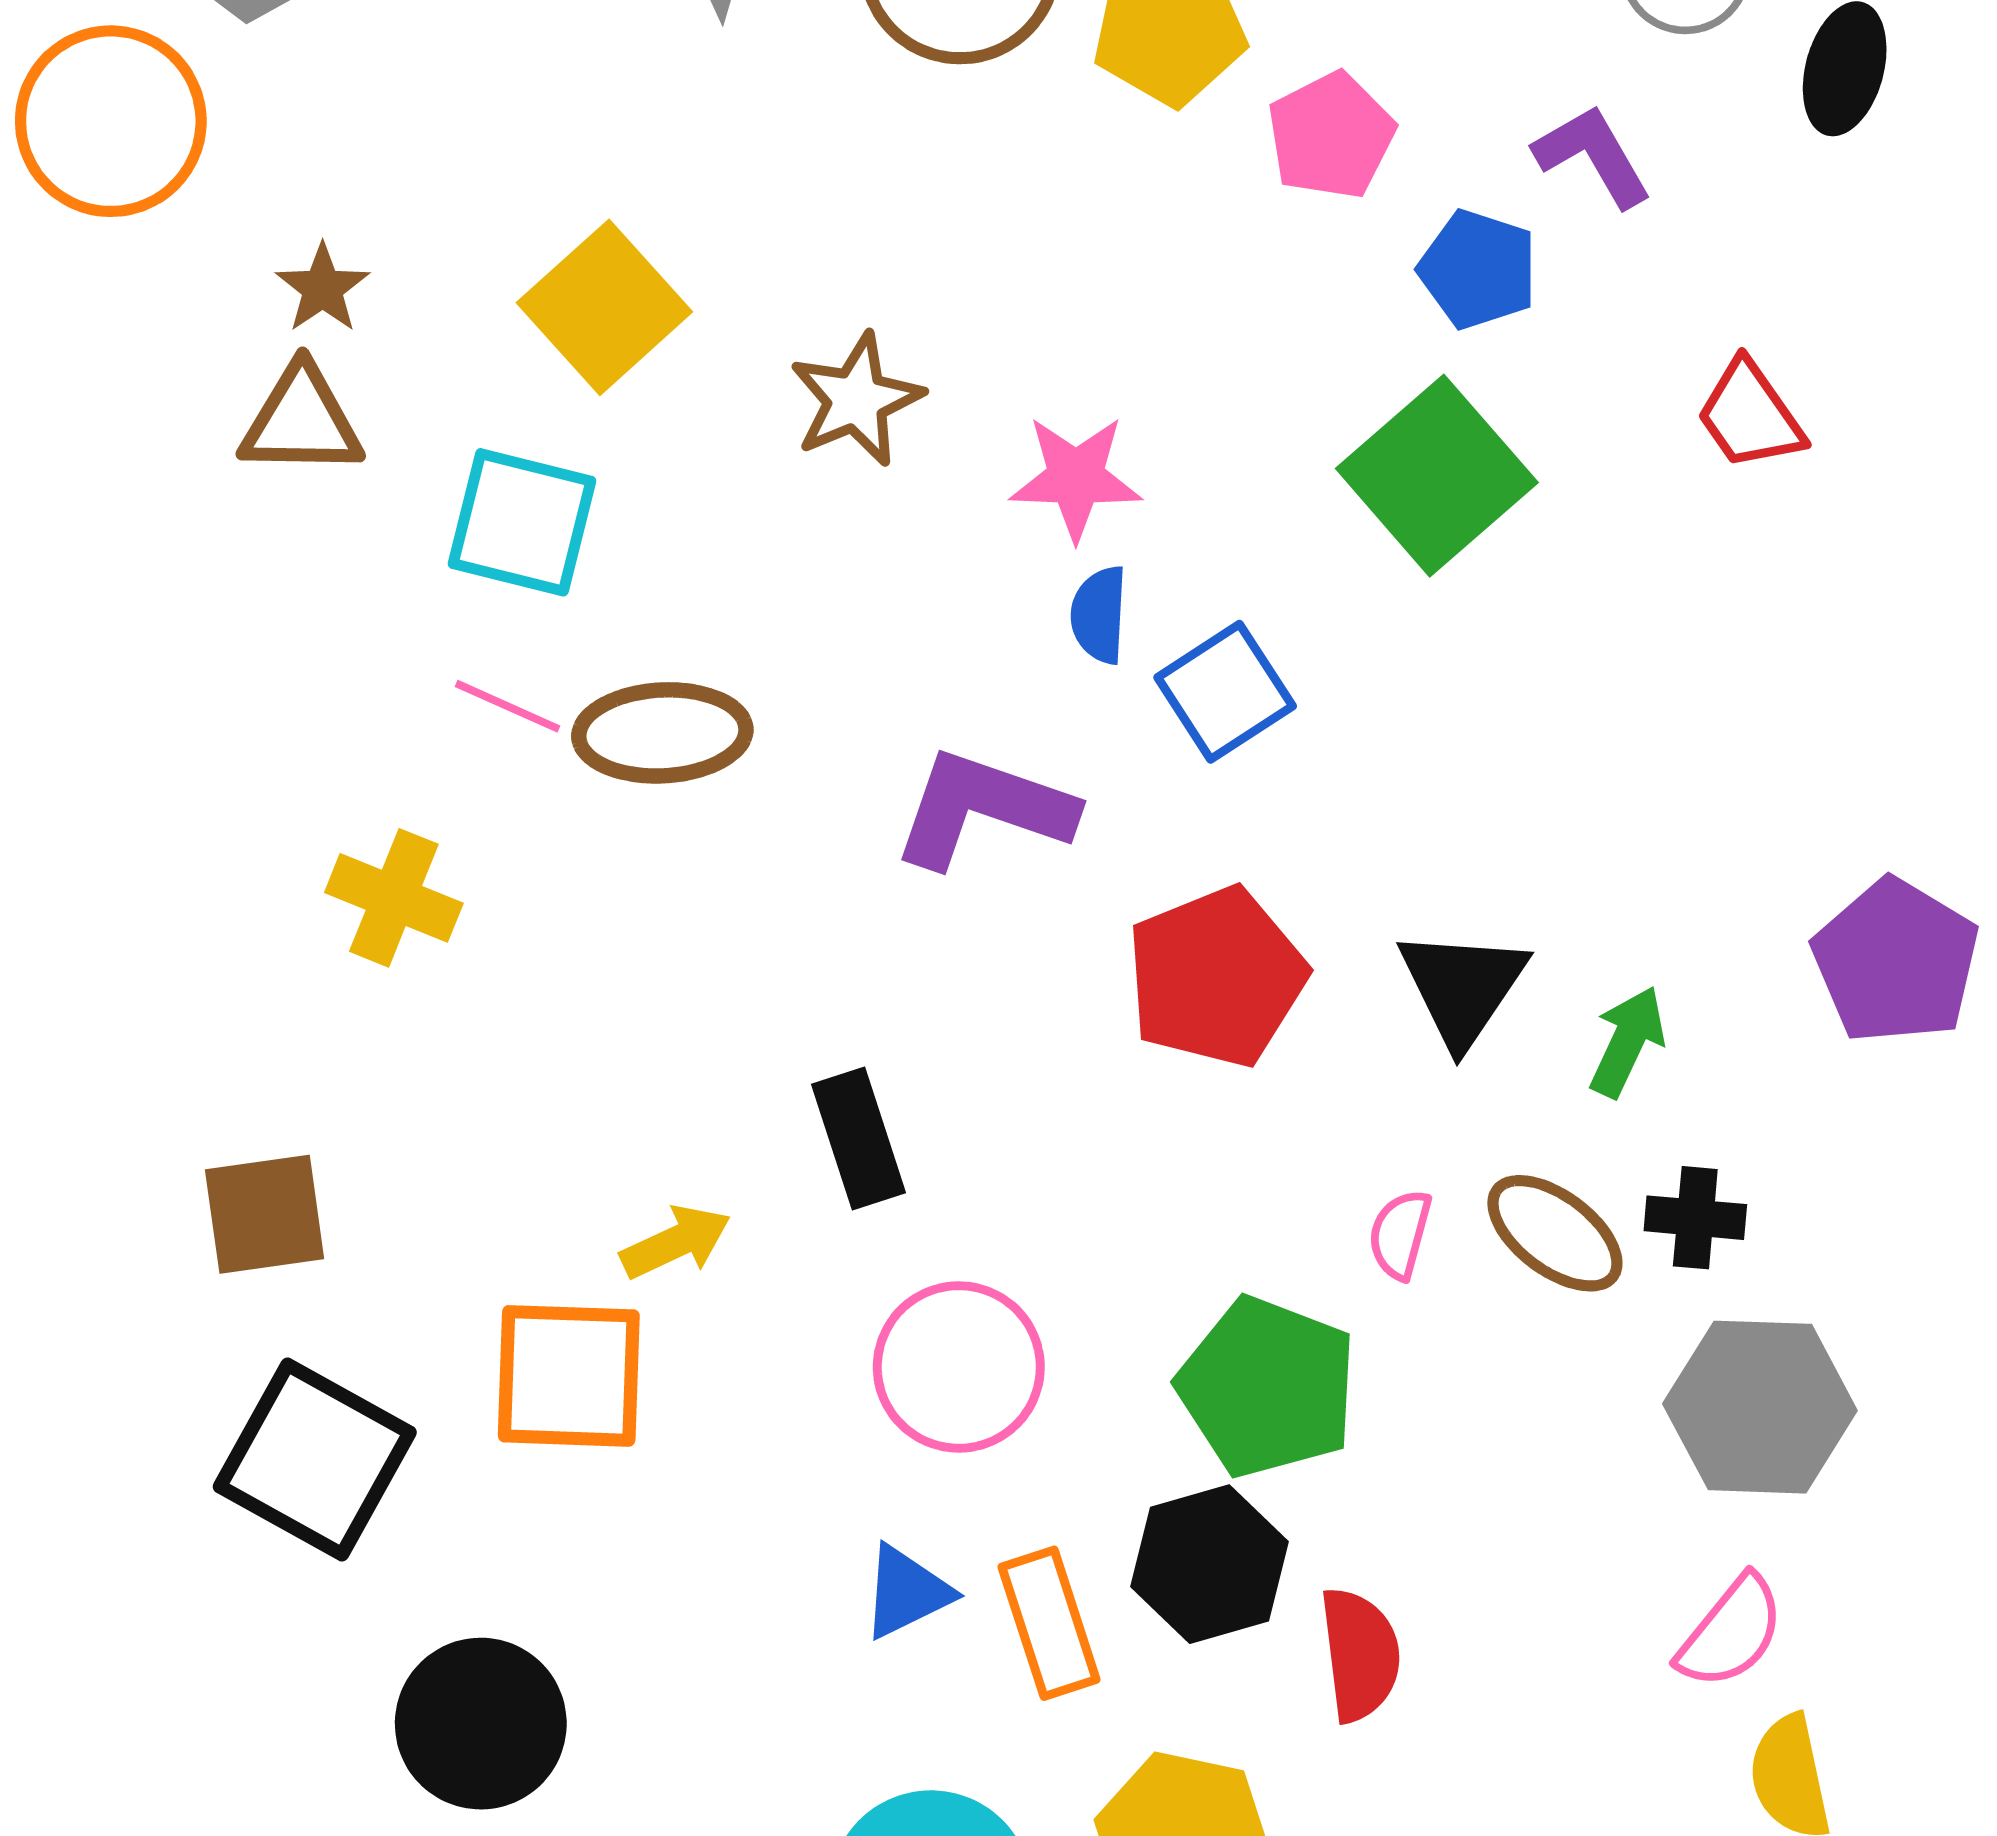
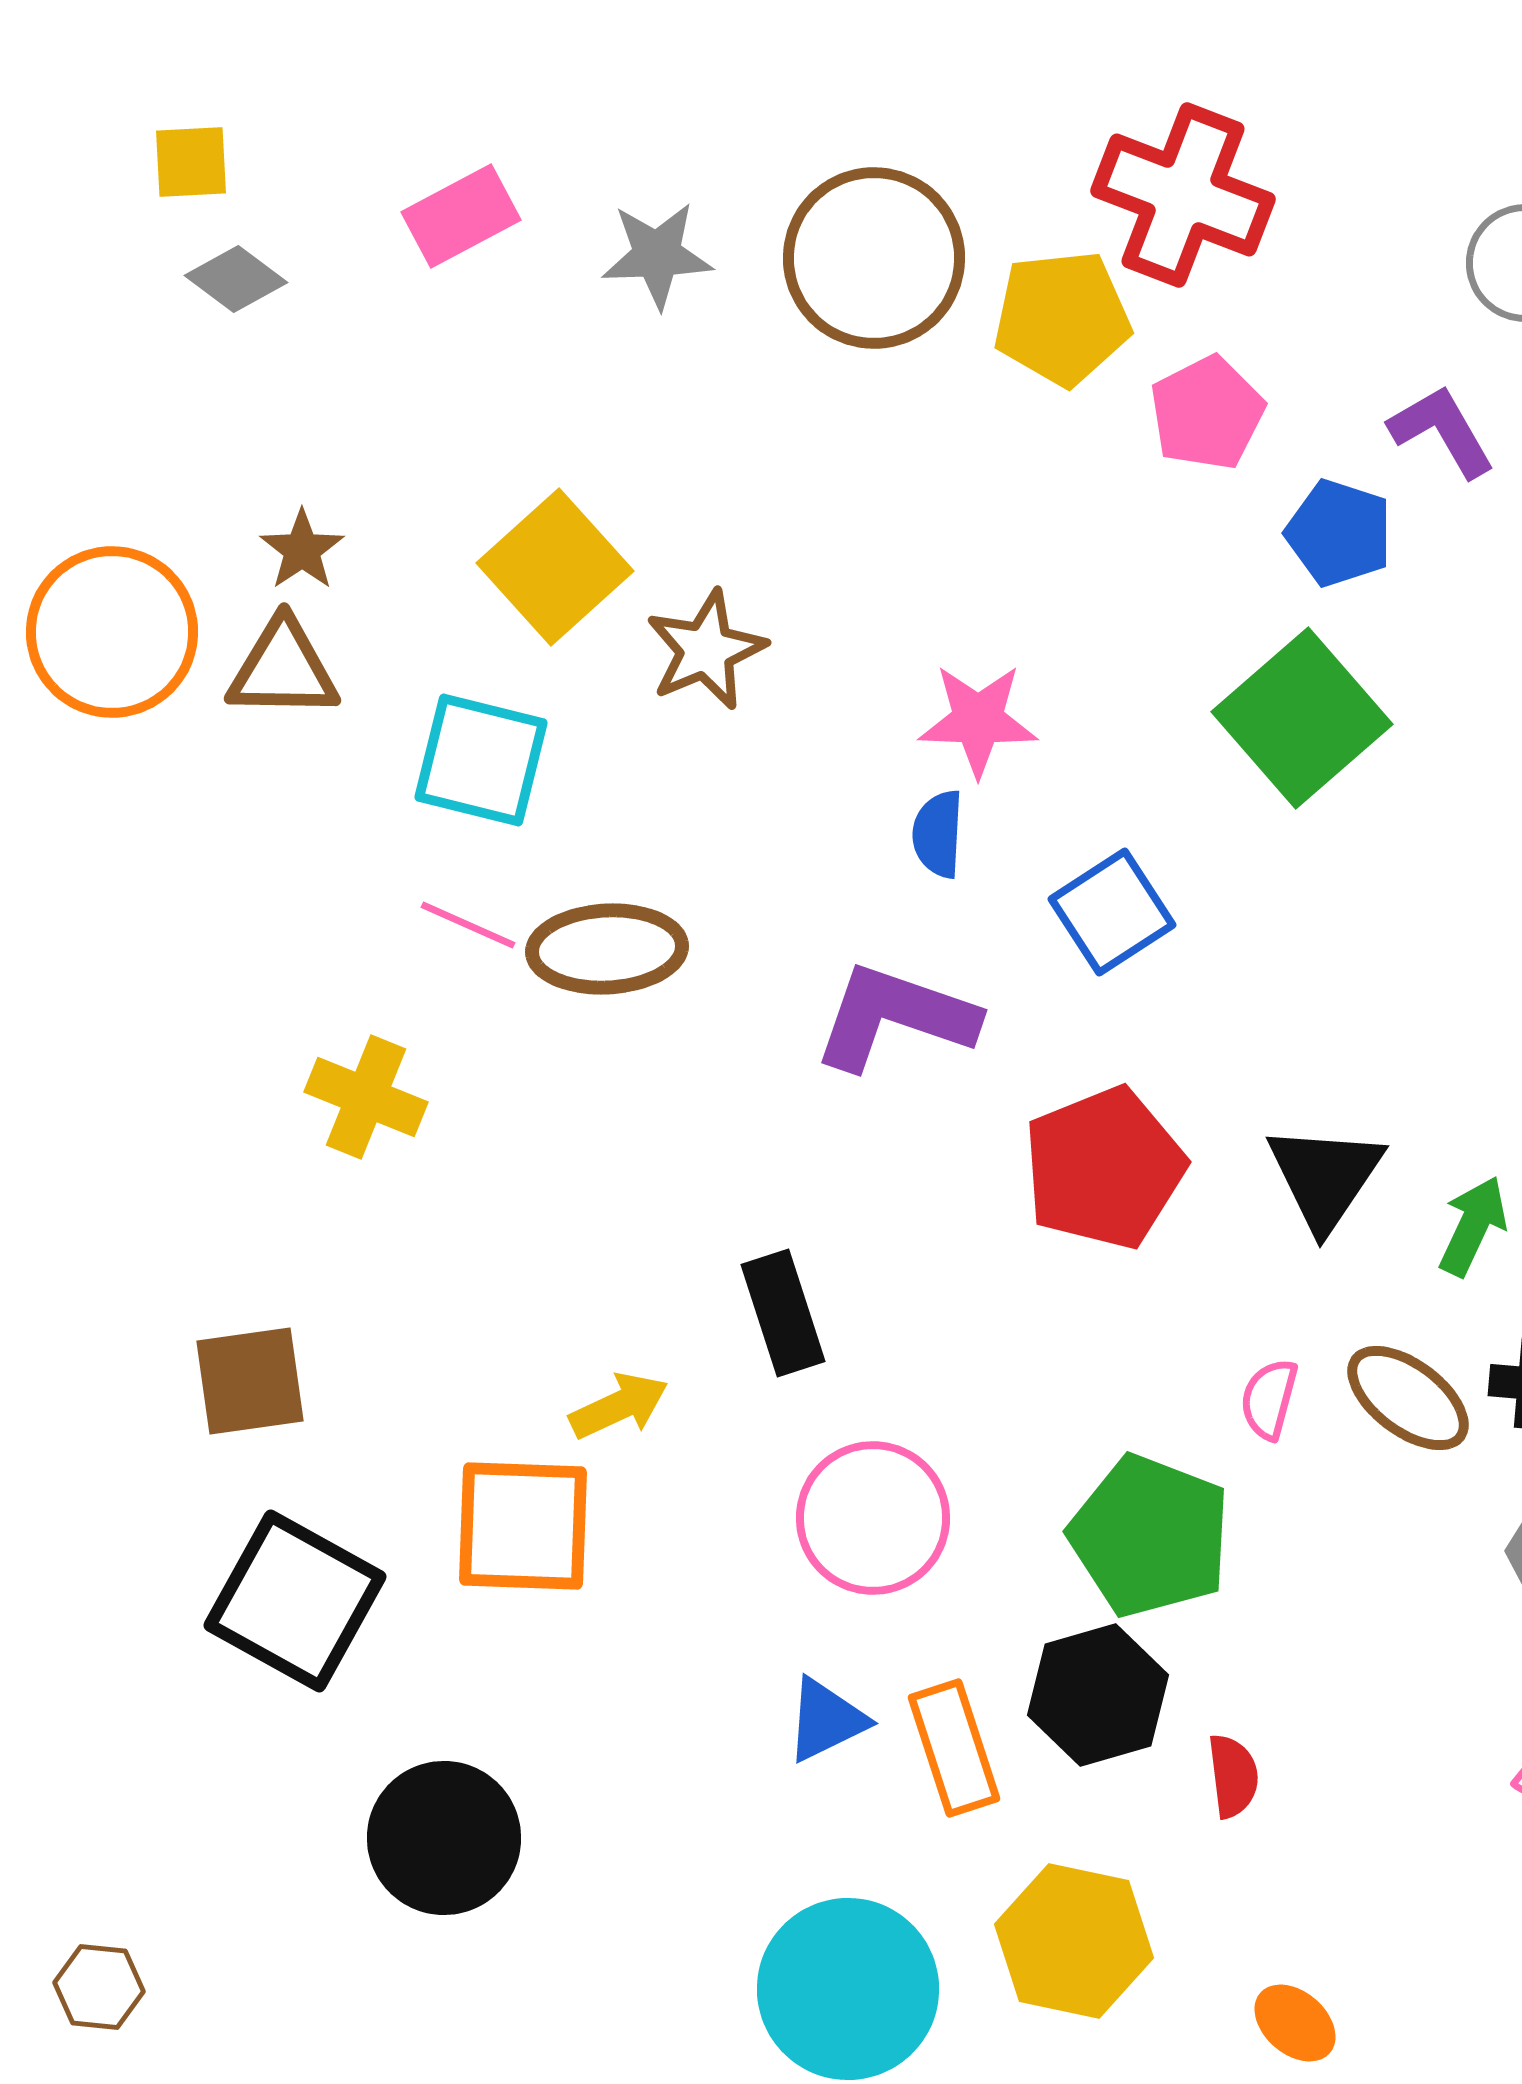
orange circle: (111, 121) -> (112, 632), moved
brown star: (856, 400) -> (706, 650), moved
blue semicircle: (1099, 615) -> (938, 834), moved
red semicircle: (1360, 1654) -> (1233, 1776), size x0.7

